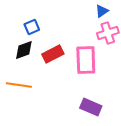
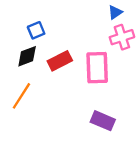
orange line: (19, 85) -> (21, 96), turned -65

